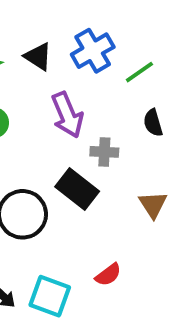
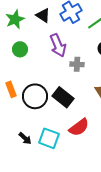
black rectangle: (77, 189) -> (63, 97), moved
red semicircle: (108, 275) -> (79, 127), size x1.5

